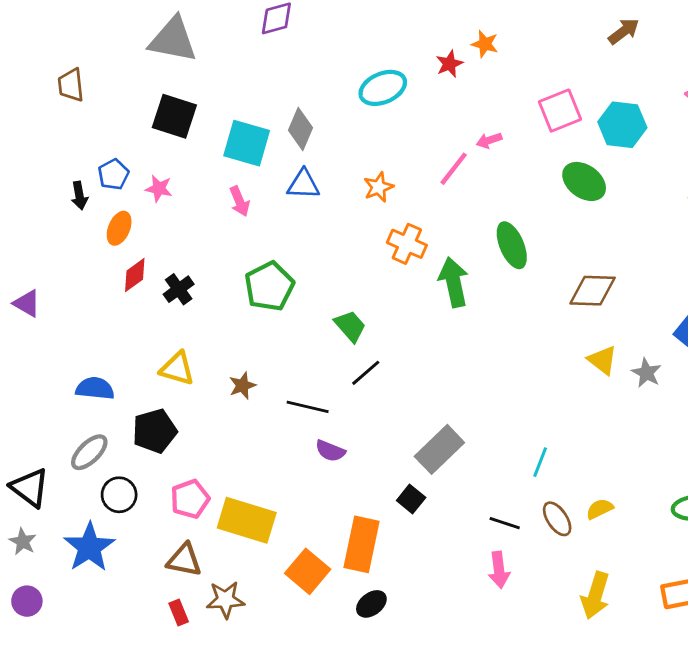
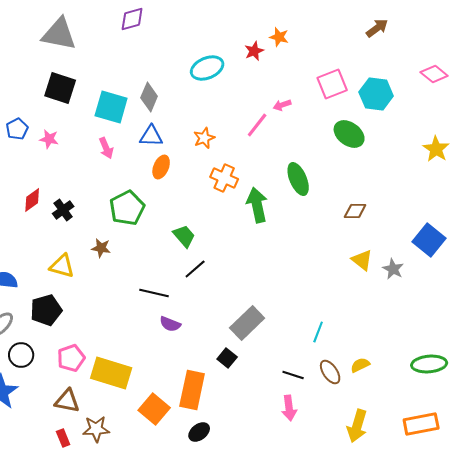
orange ellipse: (119, 228) -> (161, 167), moved
brown diamond: (593, 291) -> (355, 211), size x0.7
brown star: (242, 386) -> (101, 248), moved, turned 30

